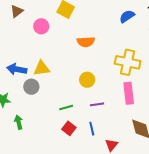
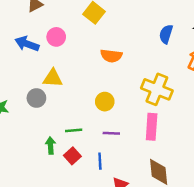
blue semicircle: (127, 16) -> (166, 34), turned -49
pink circle: (41, 26) -> (56, 37), moved
blue arrow: (17, 69) -> (27, 44), moved
green arrow: (19, 122) -> (51, 145), moved

